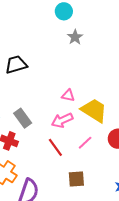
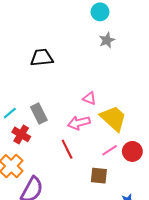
pink line: (85, 143) -> (110, 150), moved
brown square: (76, 179) -> (99, 176), moved

